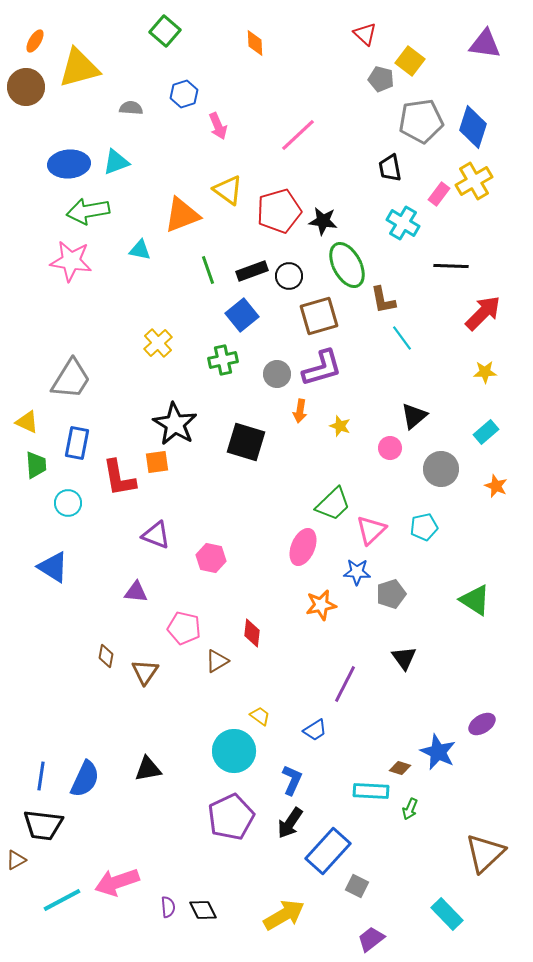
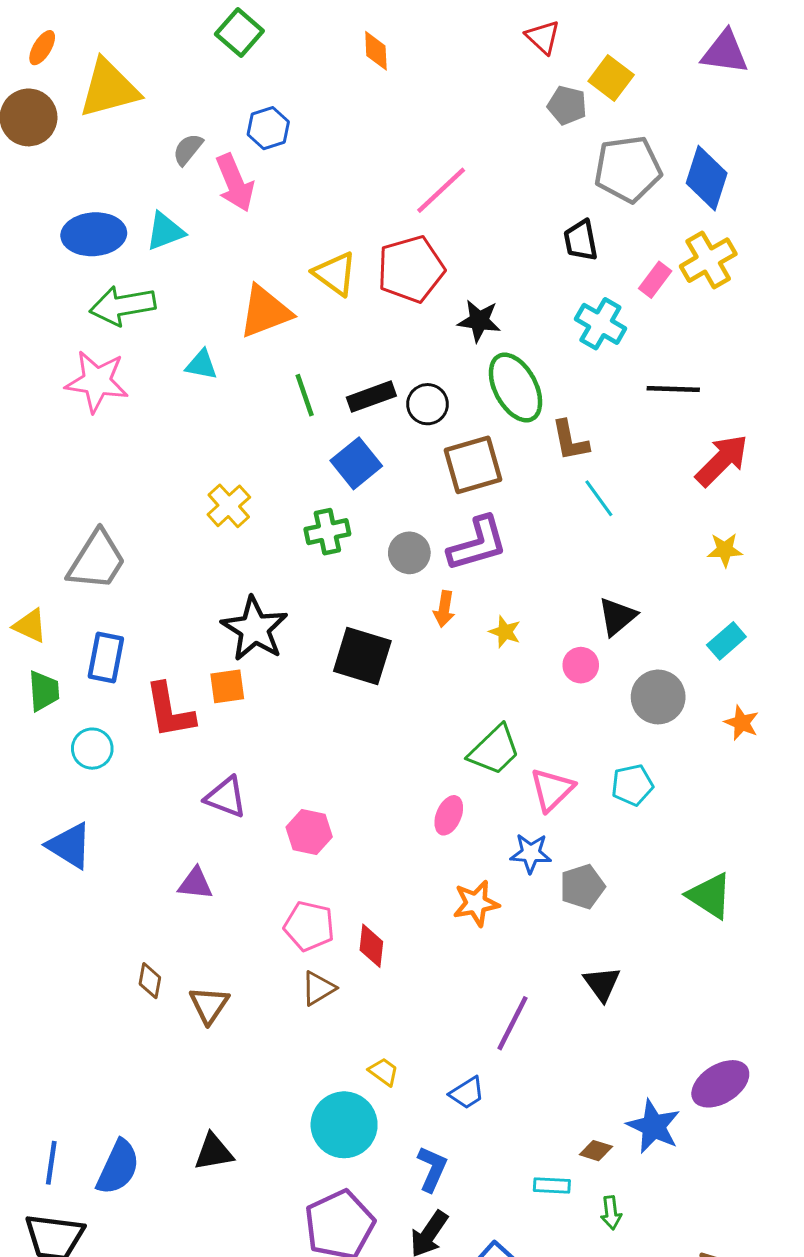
gray semicircle: (131, 108) -> (188, 149), turned -55
pink arrow: (218, 126) -> (235, 183), moved, size x1.4
red pentagon: (279, 211) -> (411, 269), moved
pink ellipse: (303, 547) -> (449, 815), size x0.7
pink pentagon: (184, 628) -> (309, 926), moved
purple ellipse: (482, 724) -> (720, 1084), size x1.4
cyan rectangle: (371, 791) -> (552, 1185), size x0.7
green arrow: (410, 809) -> (611, 1213), turned -30

